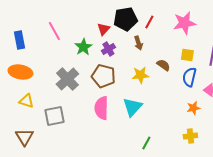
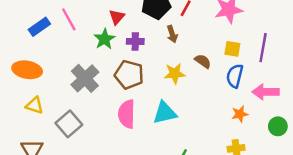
red triangle: (103, 29) -> (117, 17), moved
blue rectangle: (19, 40) -> (39, 27), moved, turned 66
purple cross: (108, 49) -> (135, 41), turned 32
cyan triangle: (132, 107) -> (165, 113), turned 35
gray square: (54, 116) -> (69, 124), turned -30

